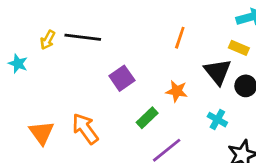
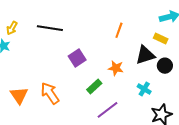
yellow arrow: (48, 40) -> (12, 28), moved
black triangle: (218, 72) -> (145, 55), turned 50

